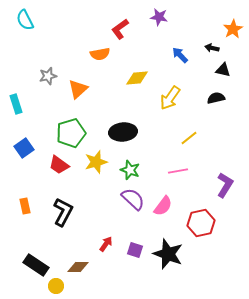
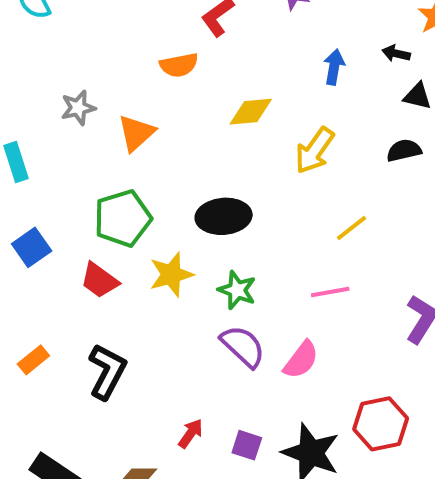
blue arrow: (180, 55) -> (334, 67), turned 54
orange rectangle: (25, 206) -> (33, 360), turned 63
red hexagon: (201, 223) -> (381, 424), moved

